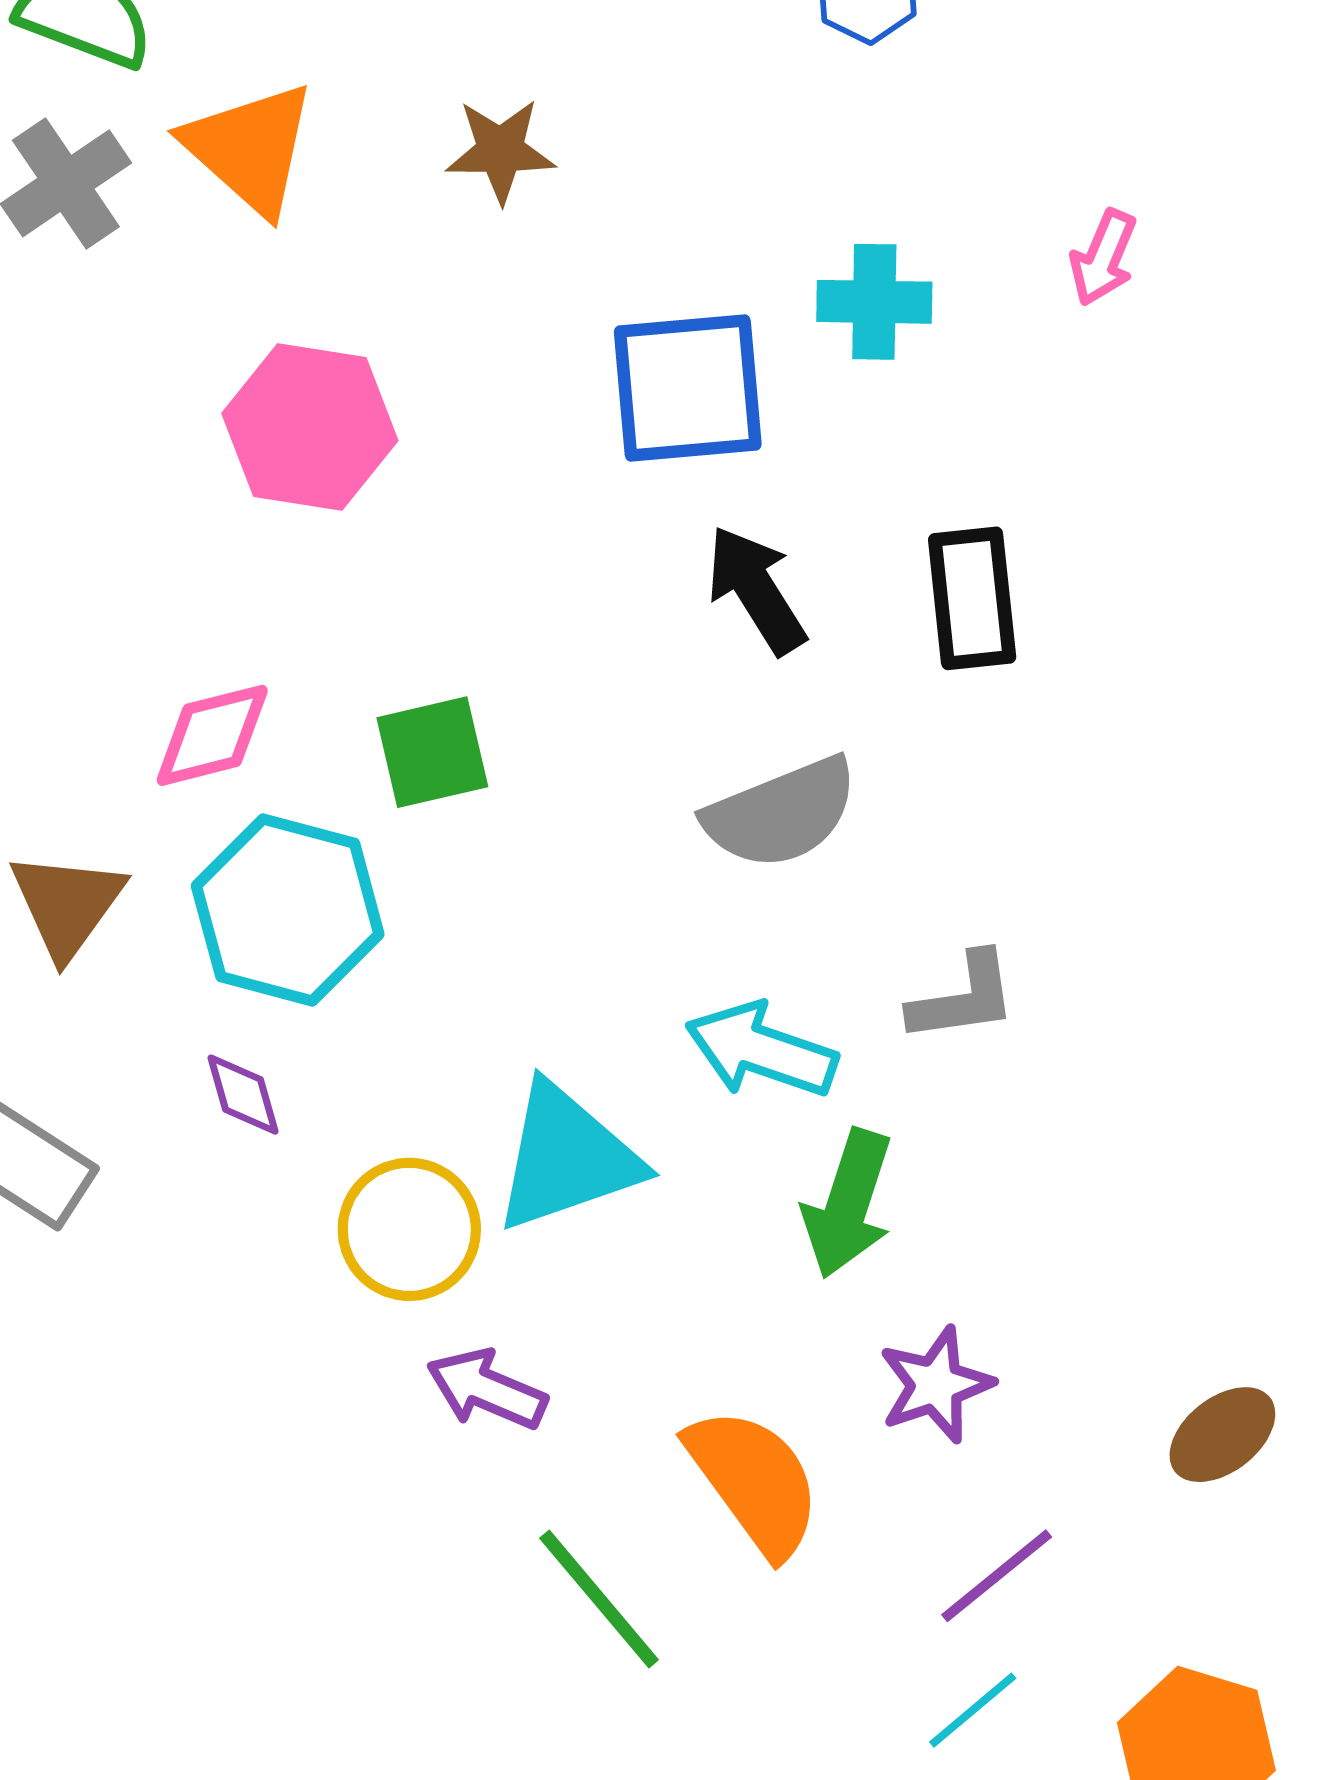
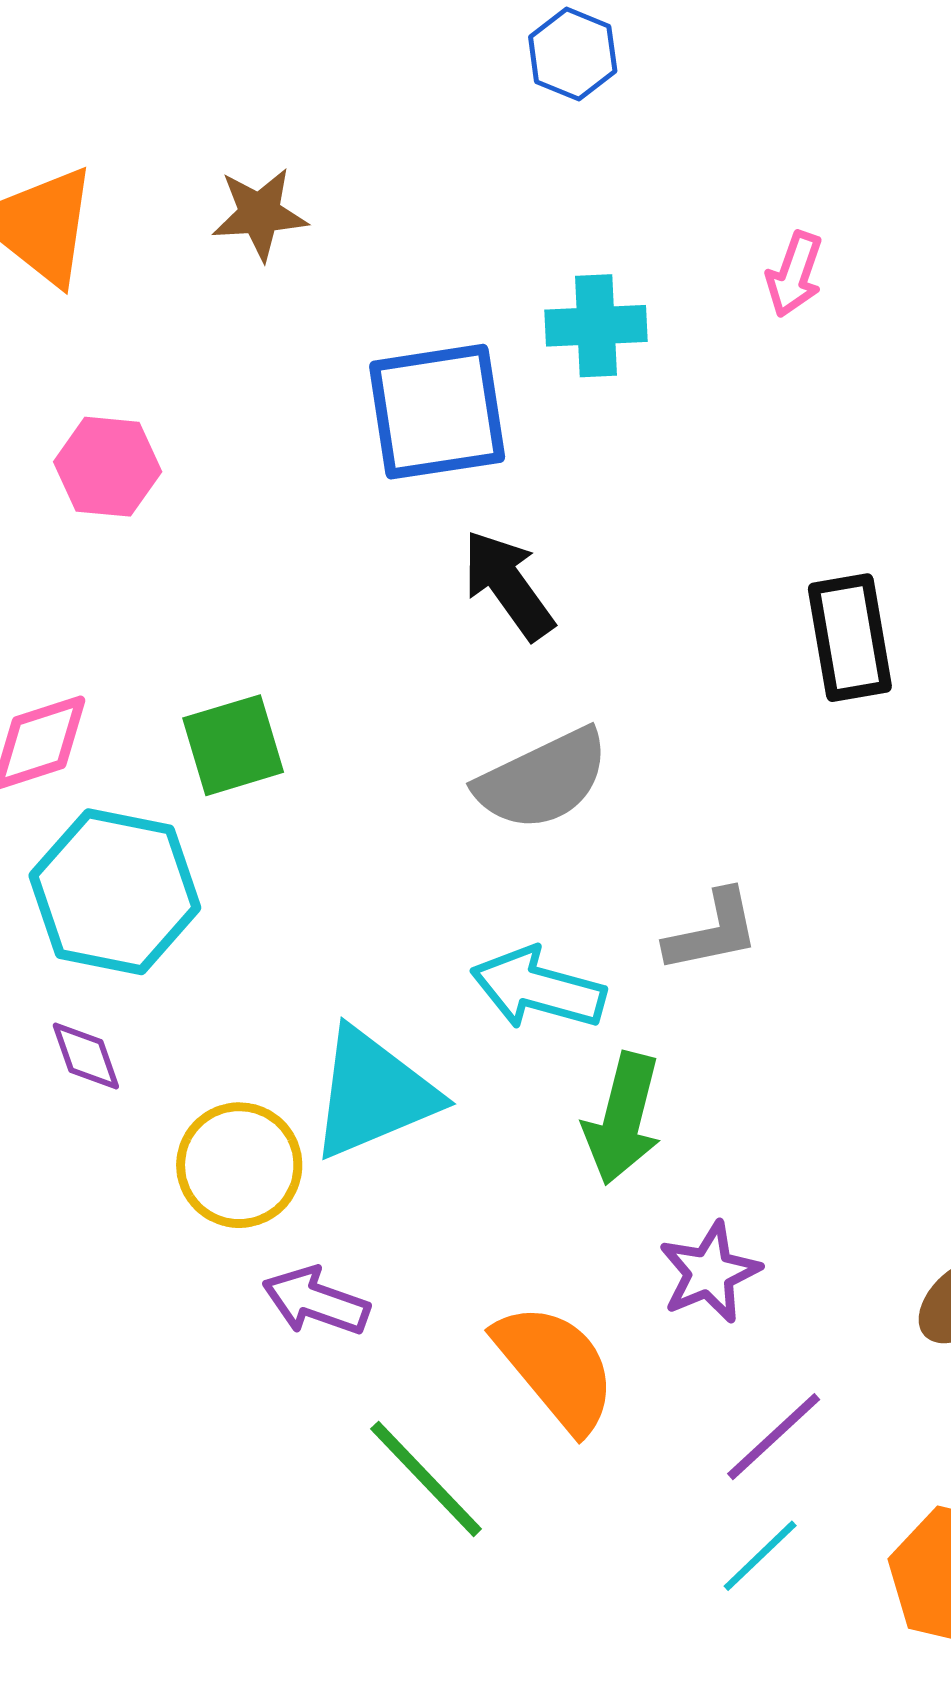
pink hexagon: (310, 427) -> (108, 467), size x0.7
black rectangle: (972, 598) -> (850, 638), moved

